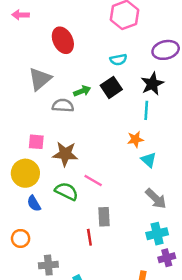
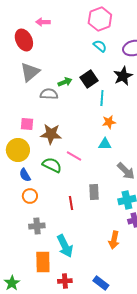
pink arrow: (21, 15) -> (43, 22), moved
red ellipse: (63, 40) -> (24, 40), moved
cyan semicircle: (118, 60) -> (100, 46), moved, turned -128
cyan line: (146, 110) -> (102, 98), moved
cyan triangle: (149, 160) -> (105, 144), moved, turned -40
gray rectangle: (104, 217) -> (94, 192), moved
orange circle: (21, 238) -> (30, 196), moved

